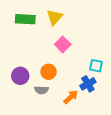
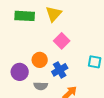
orange circle: (49, 72) -> (40, 60), moved
blue cross: (88, 84) -> (60, 70), moved

